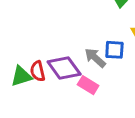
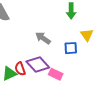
gray arrow: (95, 58) -> (43, 38), moved

